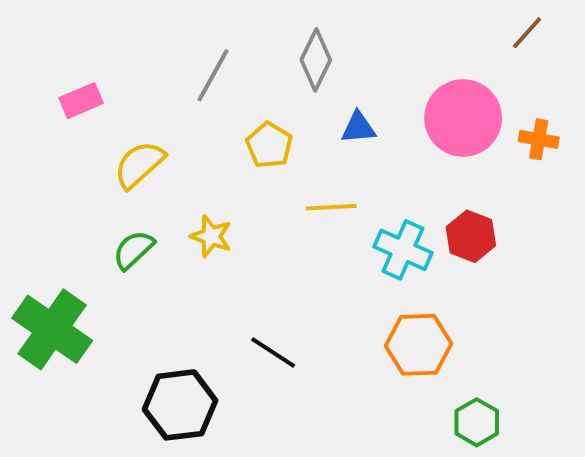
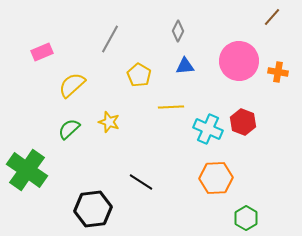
gray diamond: (316, 60) -> (178, 31), moved, size x0.7

